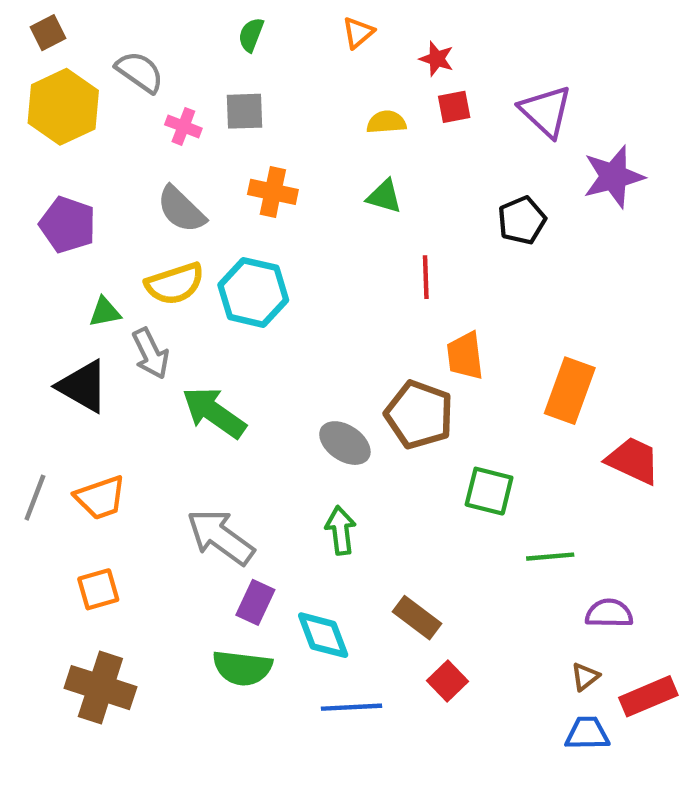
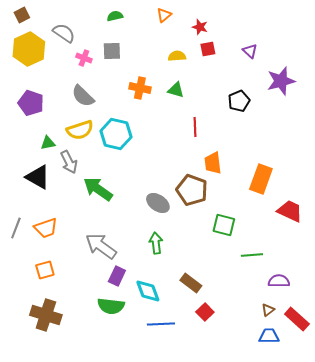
green semicircle: (251, 35) -> (115, 16), turned 56
purple triangle: (546, 111) -> (250, 51), size x0.6
orange cross: (273, 192) -> (140, 88), moved
red rectangle: (648, 696) -> (297, 319), turned 65

